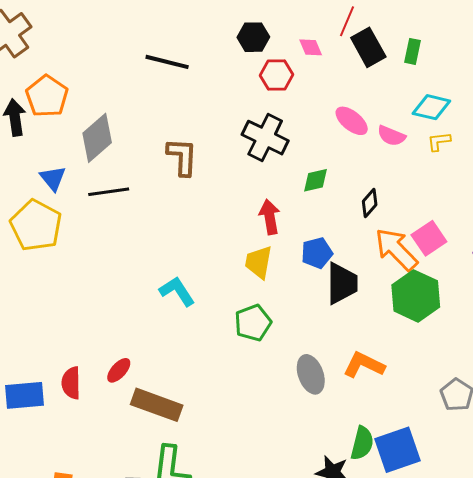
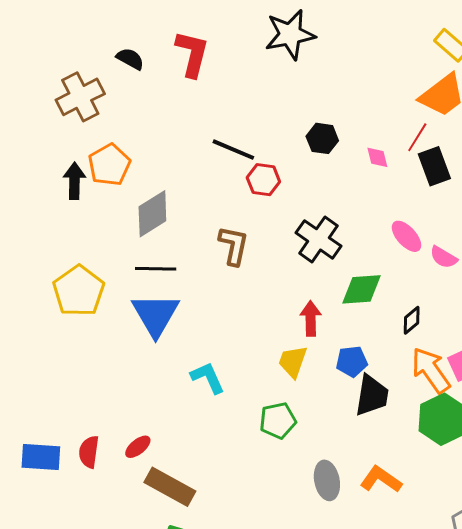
red hexagon: (276, 75) -> (263, 180), moved
blue triangle: (53, 178) -> (156, 315), moved, size x1.8
green diamond: (315, 180) -> (362, 289), size x1.5

